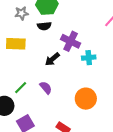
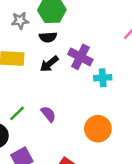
black arrow: (52, 59) -> (49, 64), moved

